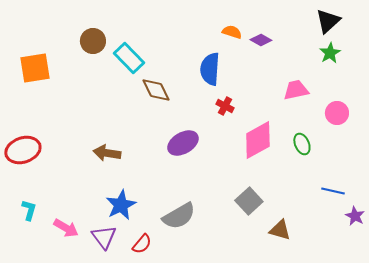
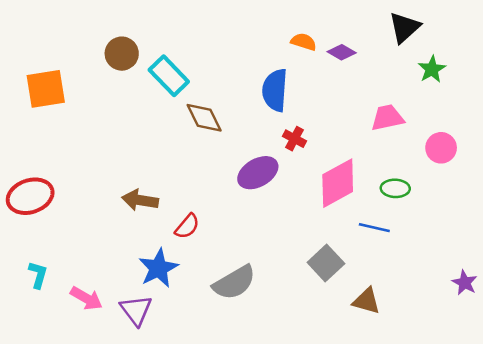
black triangle: (328, 21) -> (404, 27), moved
purple ellipse: (183, 143) -> (258, 173), moved
green ellipse: (302, 144) -> (395, 188), turned -65
blue line: (333, 191) -> (374, 228), moved
red semicircle: (142, 244) -> (187, 226), moved

